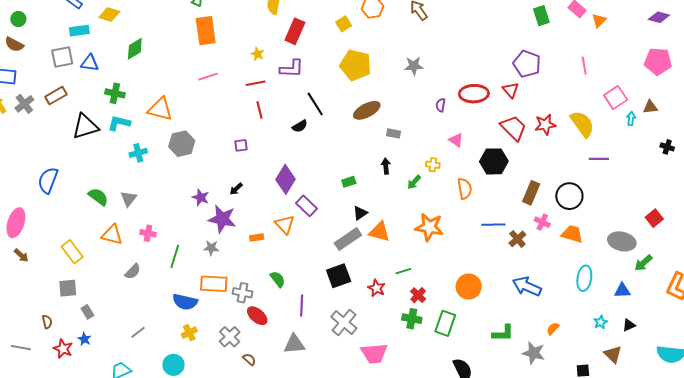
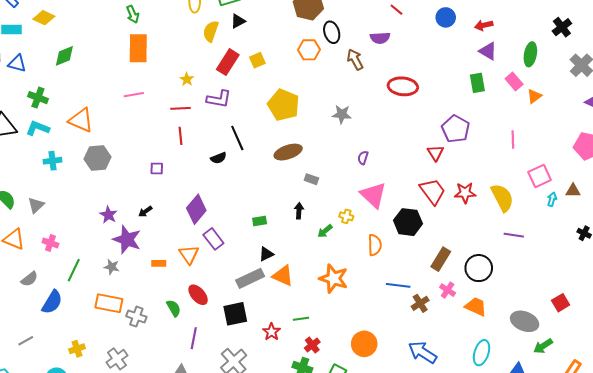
yellow square: (344, 24) -> (257, 60), moved
red ellipse: (474, 94) -> (403, 86), moved
pink triangle: (456, 140) -> (373, 195), size x1.8
blue semicircle: (185, 302) -> (52, 302), moved, turned -80
red ellipse: (257, 316) -> (198, 295), moved

